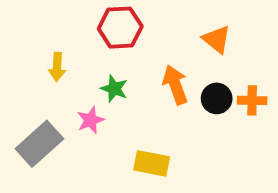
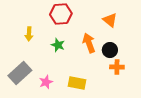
orange cross: (252, 100) -> (117, 67), moved
pink star: (91, 120) -> (46, 82), moved

